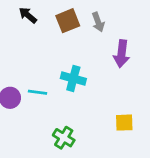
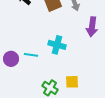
yellow square: (124, 123) -> (72, 82), moved

